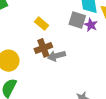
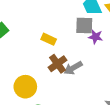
purple star: (91, 25) -> (96, 37), moved

